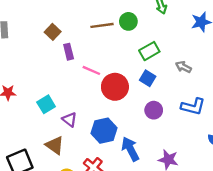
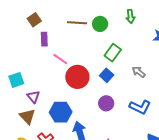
green rectangle: (149, 51) -> (113, 53), turned -36
brown triangle: (55, 145) -> (27, 116), moved

